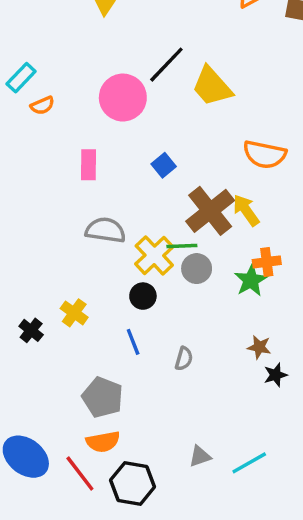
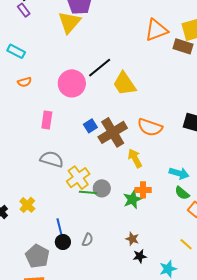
cyan rectangle: (21, 78) -> (16, 51), moved, turned 66
brown cross: (210, 211) -> (113, 132), moved
green line: (182, 246) -> (88, 192), moved
black circle: (143, 296) -> (63, 242), moved

